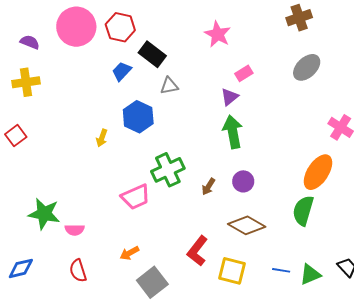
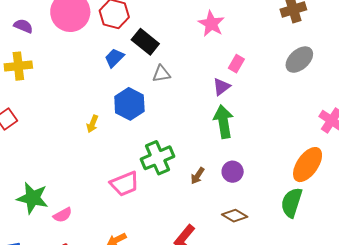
pink rectangle: (244, 73) -> (236, 64), turned -30
brown diamond: (247, 225) -> (235, 216), size x0.7
pink semicircle: (75, 230) -> (63, 215), turned -30

